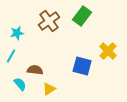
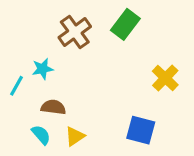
cyan star: (17, 33) -> (43, 69), moved
blue square: (82, 66) -> (141, 130), moved
cyan semicircle: (20, 84) -> (41, 135), moved

